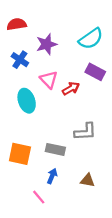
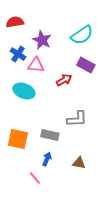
purple star: (47, 44) -> (42, 40), turned -30
pink triangle: (49, 80) -> (36, 65), moved, turned -42
cyan ellipse: (27, 101) -> (24, 91), turned -50

